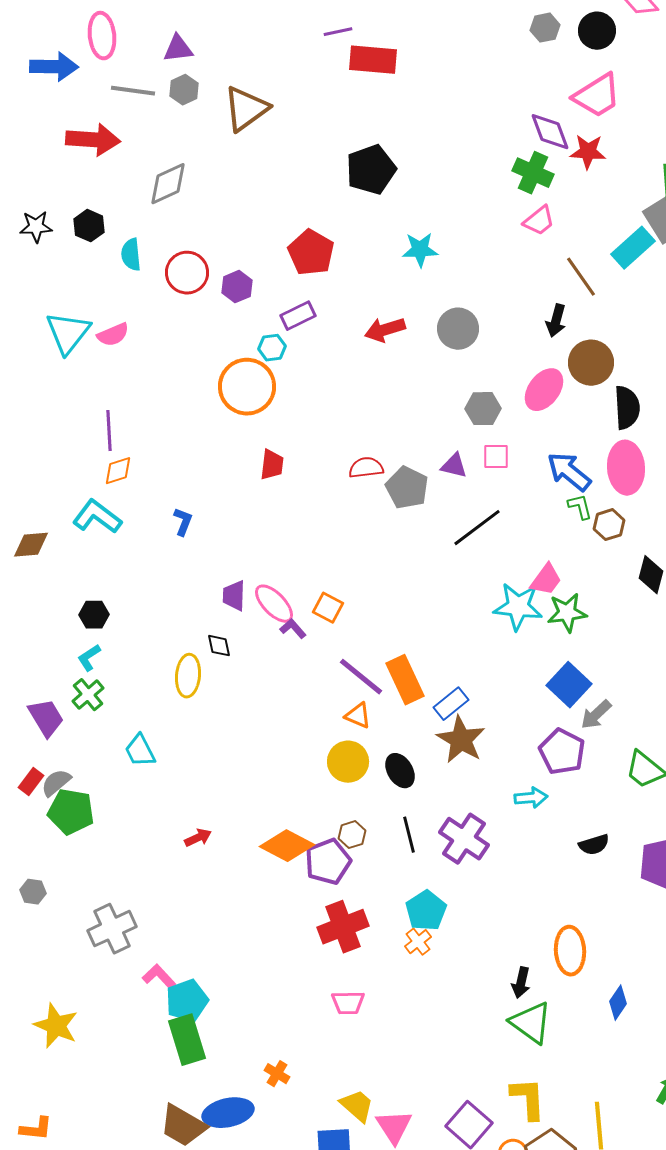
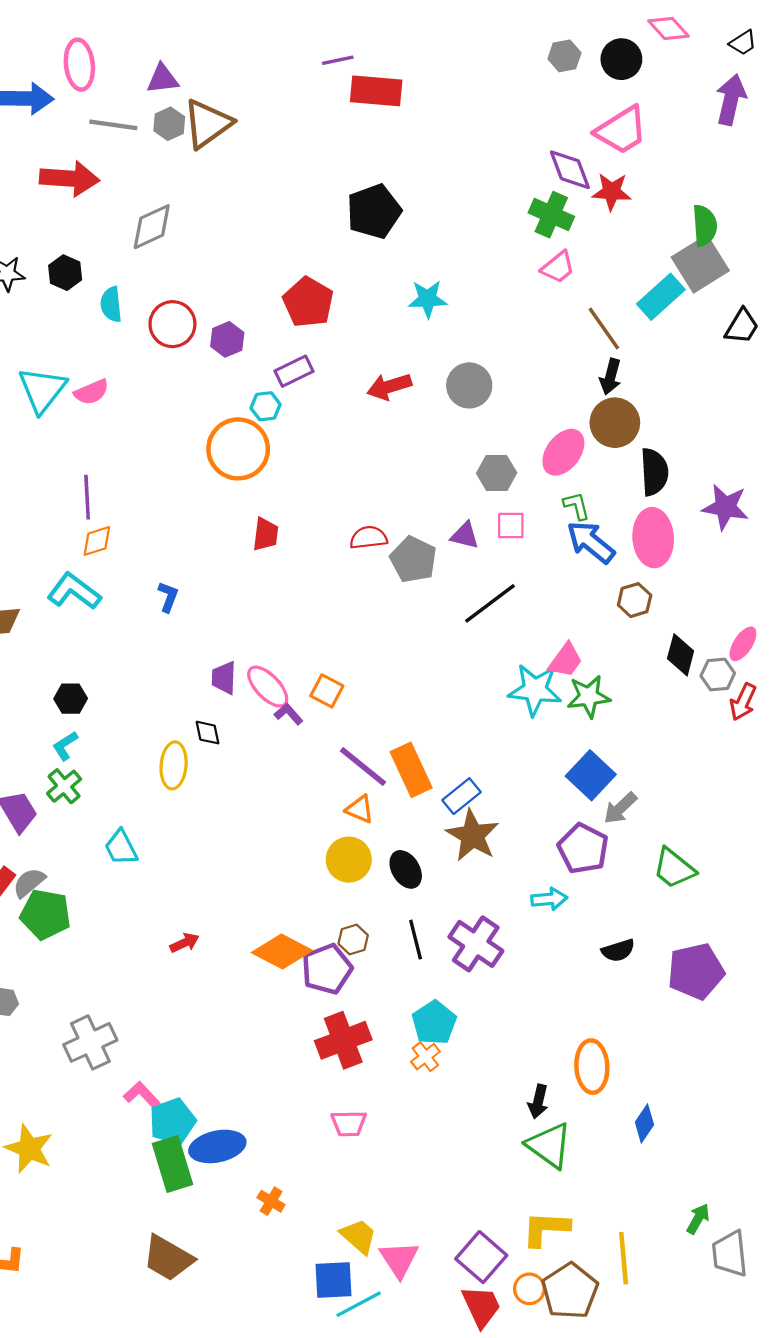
brown triangle: (246, 109) -> (208, 124), moved
black arrow: (556, 321) -> (610, 377), moved
green L-shape: (580, 507) -> (577, 506), moved
yellow L-shape: (528, 1099) -> (546, 1229), turned -84
blue ellipse: (228, 1113) -> (217, 1146), moved

